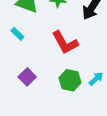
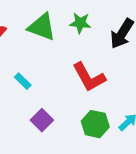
cyan rectangle: (17, 34) -> (23, 81), moved

